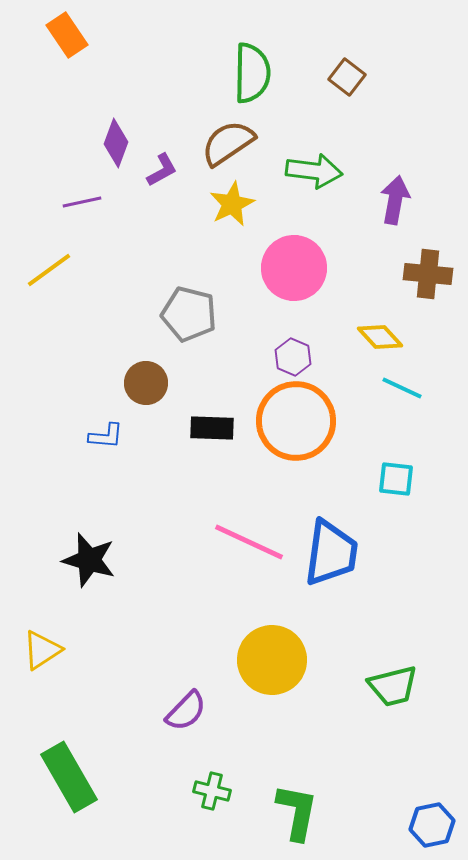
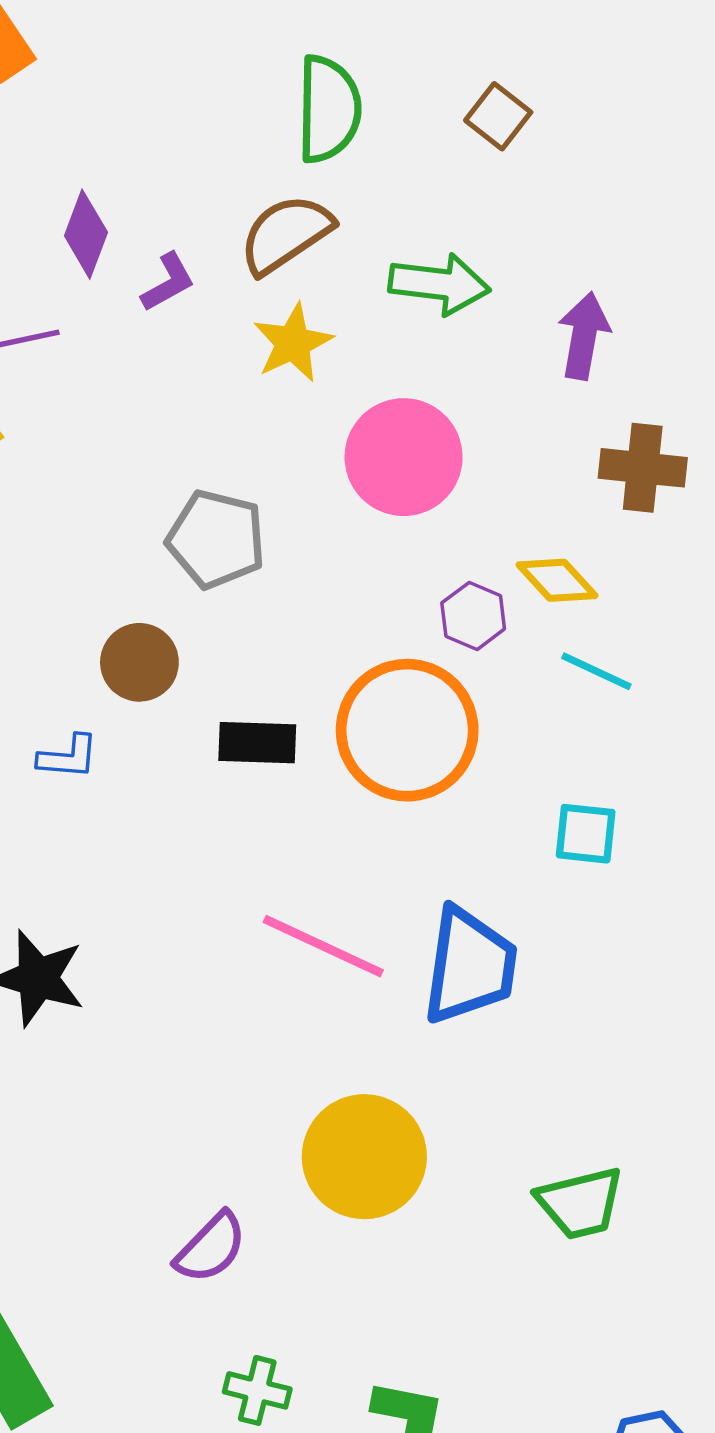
purple hexagon: (293, 357) -> (473, 616), moved

